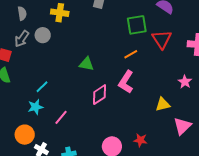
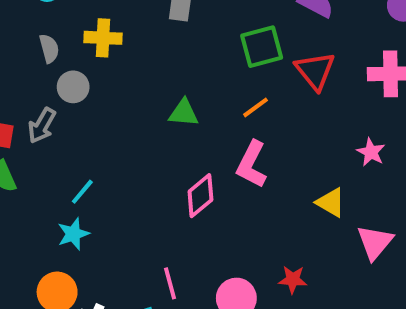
gray semicircle: (22, 13) -> (49, 48), moved
gray arrow: (22, 39) -> (42, 126), moved
green triangle: (86, 64) -> (184, 113), moved
yellow triangle: (163, 104) -> (331, 202), turned 49
pink line: (61, 117) -> (170, 283), moved, turned -49

